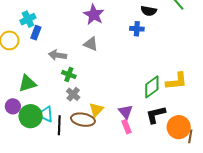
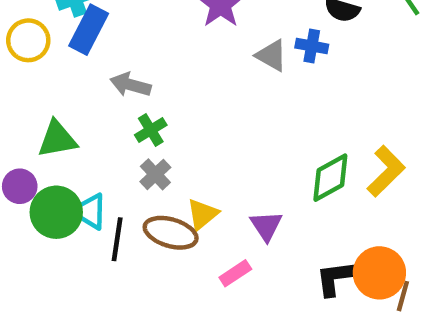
blue rectangle: (36, 33) -> (89, 30), size x1.5
gray triangle: (91, 44) -> (271, 55), moved
green cross: (69, 74) -> (151, 130), turned 32
yellow L-shape: (177, 81) -> (386, 171), turned -45
black L-shape: (156, 115) -> (337, 278), moved
pink rectangle: (127, 127) -> (235, 273), moved, turned 72

